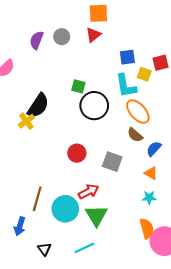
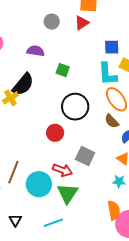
purple semicircle: (37, 40) -> (35, 51), moved, turned 72
black circle: (94, 106) -> (75, 107), moved
gray square: (112, 162) -> (85, 156), moved
red arrow: (89, 192) -> (62, 170), turned 42

